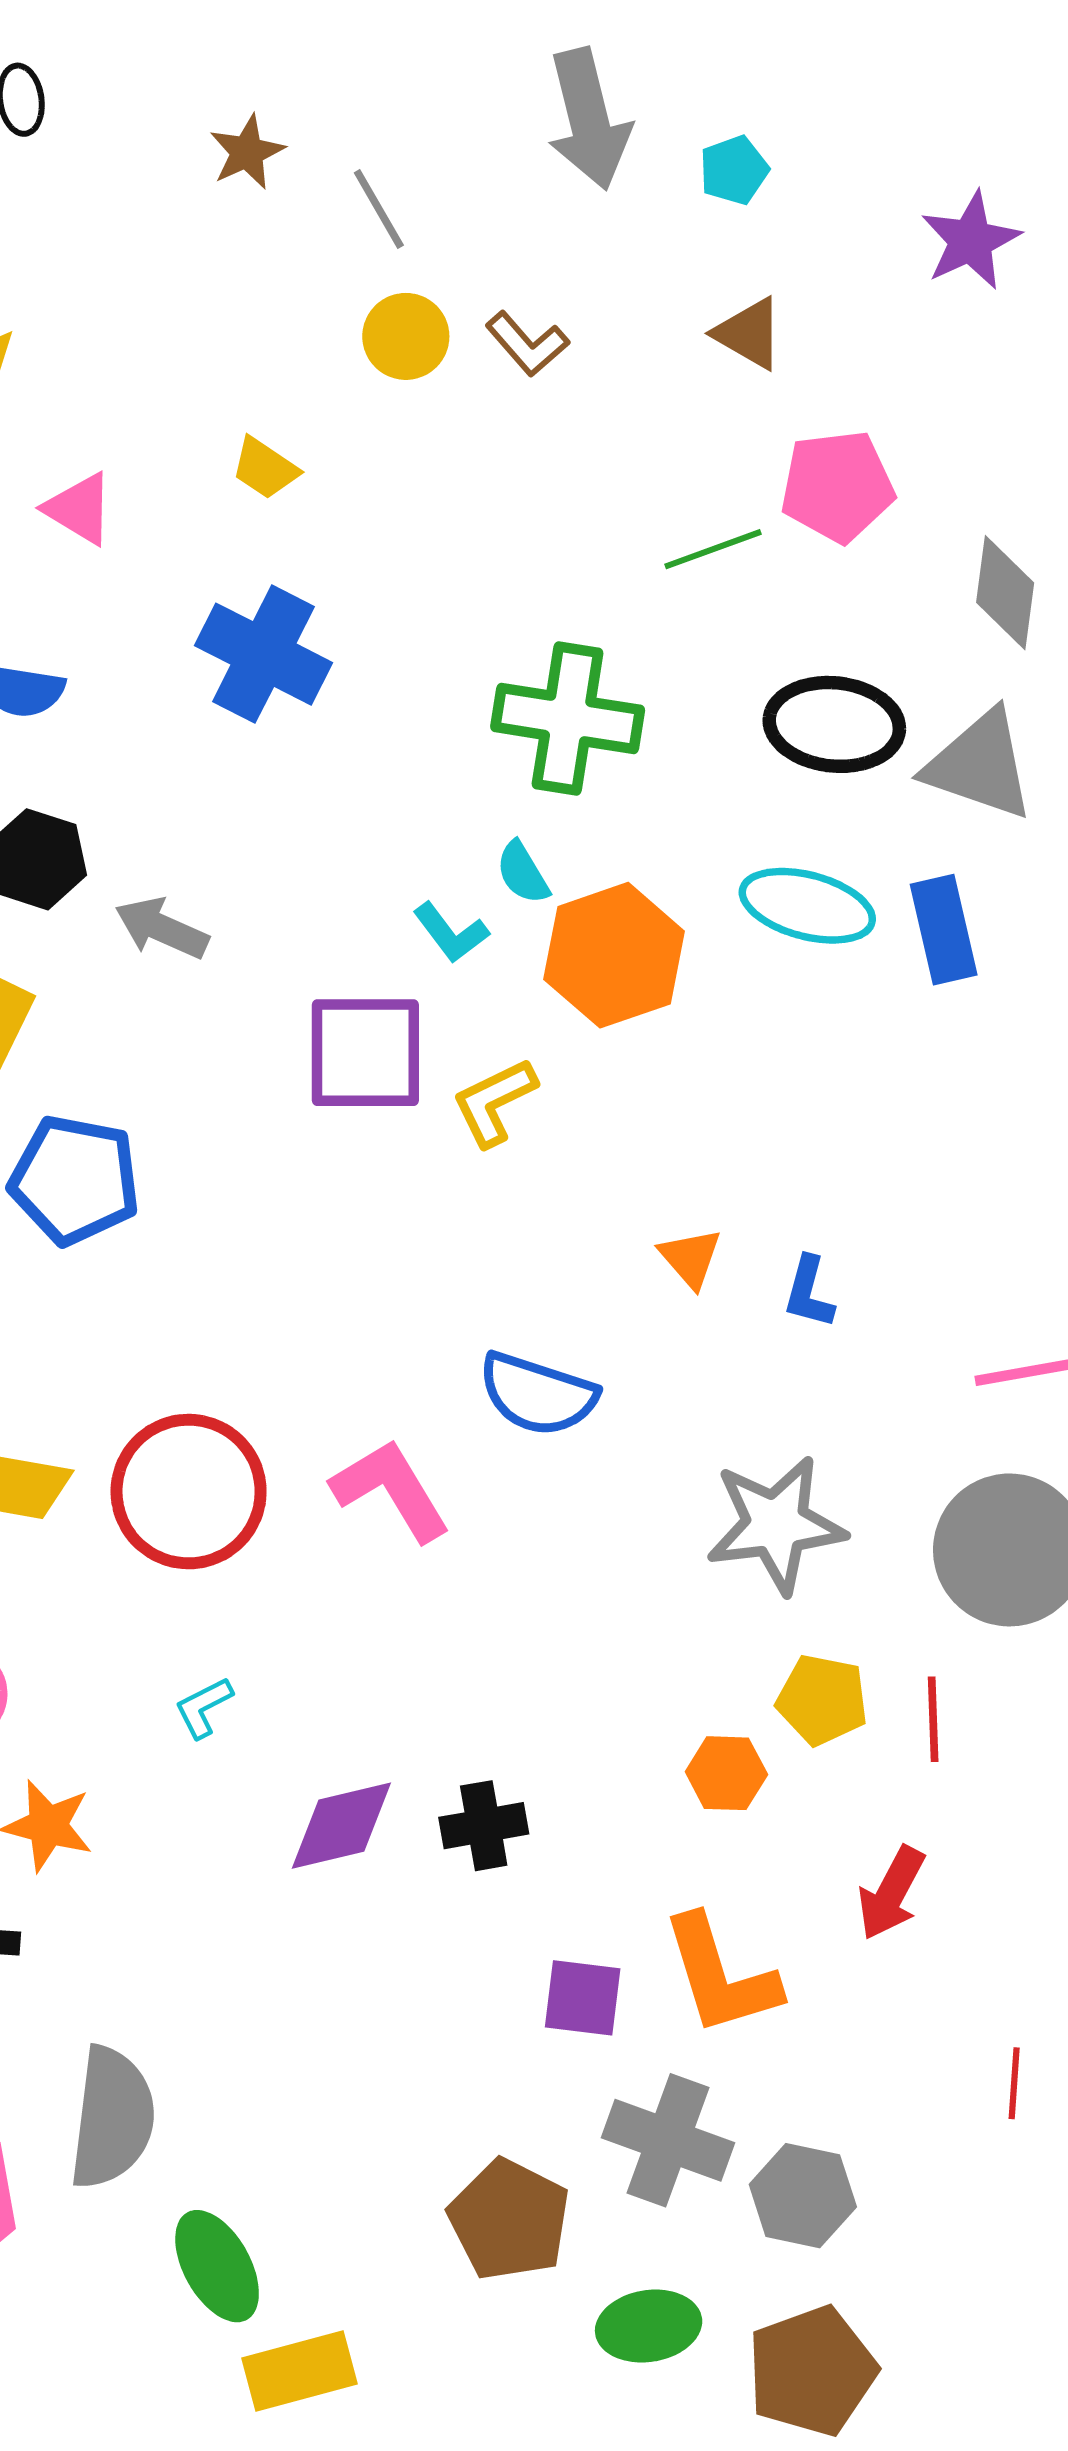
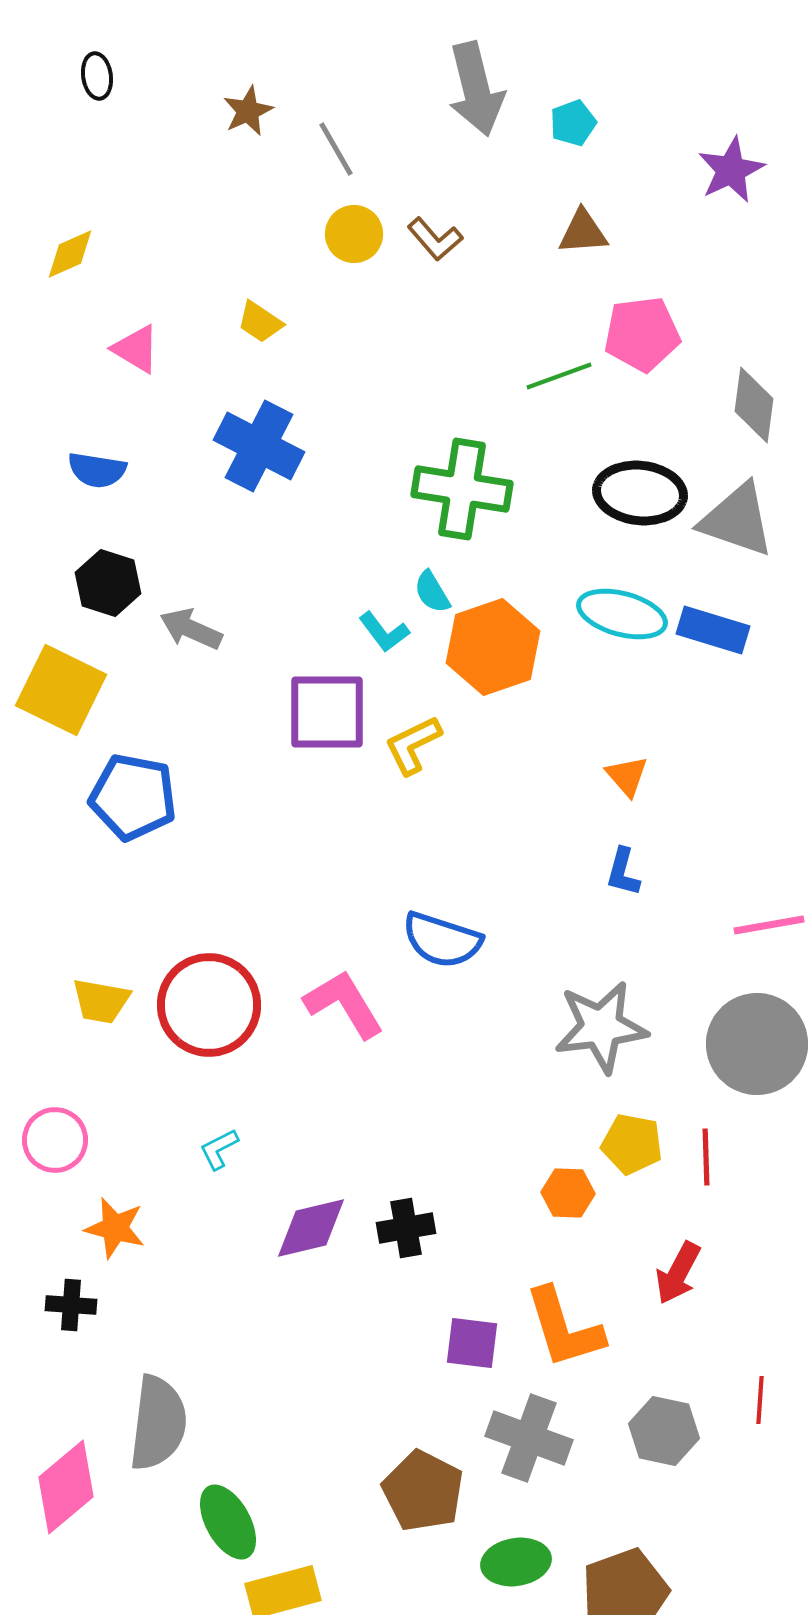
brown triangle: (749, 333) -> (583, 232), turned -34
blue rectangle: (944, 930) -> (713, 630), turned -60
orange triangle: (690, 1258) -> (627, 776), moved
gray hexagon: (803, 2196) -> (664, 1431), moved

